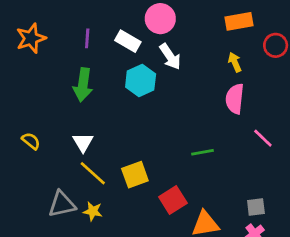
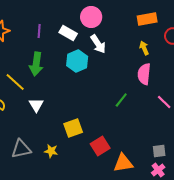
green line: (202, 152) -> (121, 100), moved, turned -42
yellow line: (93, 173) -> (15, 82), moved
yellow star: (93, 211) -> (51, 151), moved

